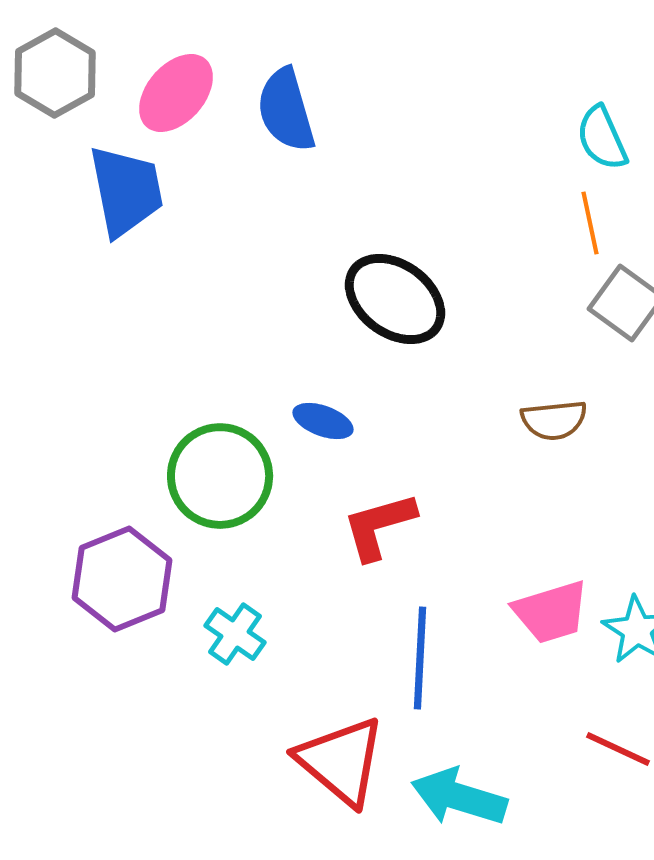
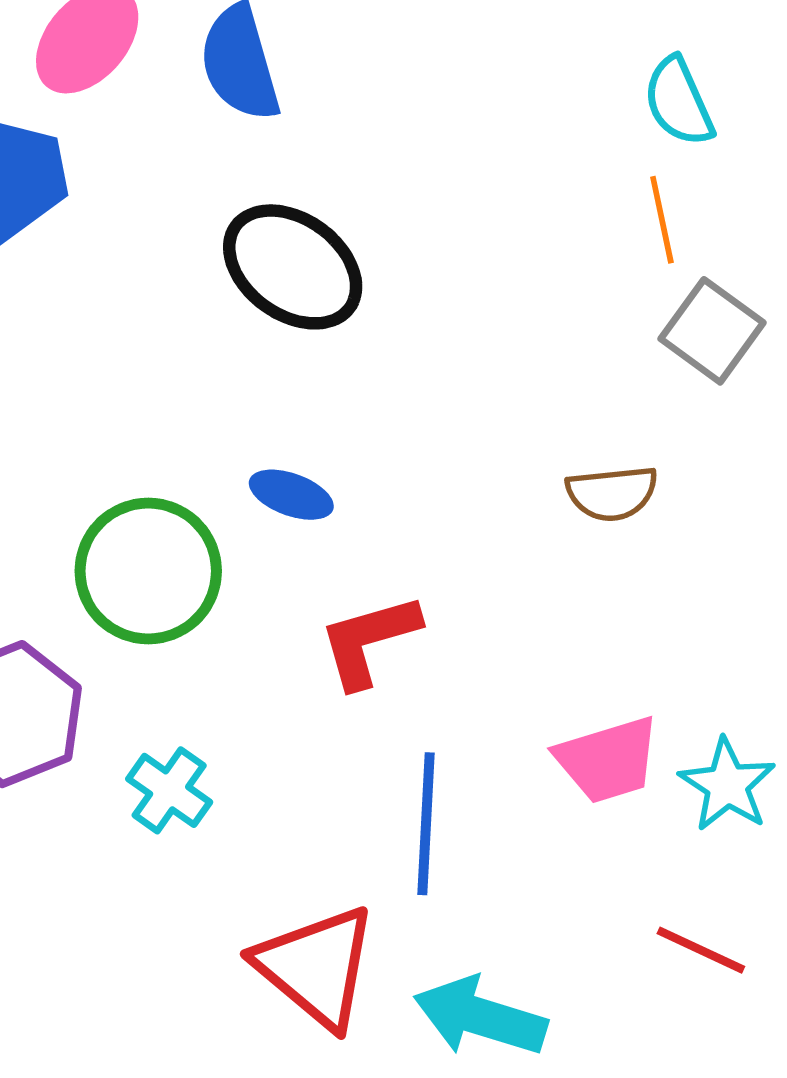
black ellipse: (395, 299) -> (293, 267), moved

